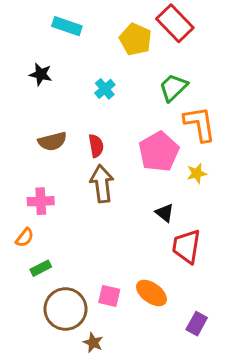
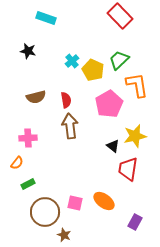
yellow pentagon: (135, 39) -> (93, 70), moved
yellow star: (197, 173) -> (135, 136), moved, size x1.6

